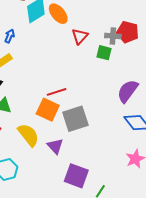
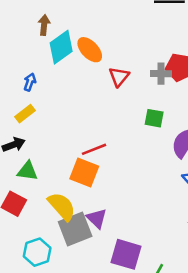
green square: (104, 53) -> (154, 118), moved
gray square: (75, 119) -> (75, 229), moved

